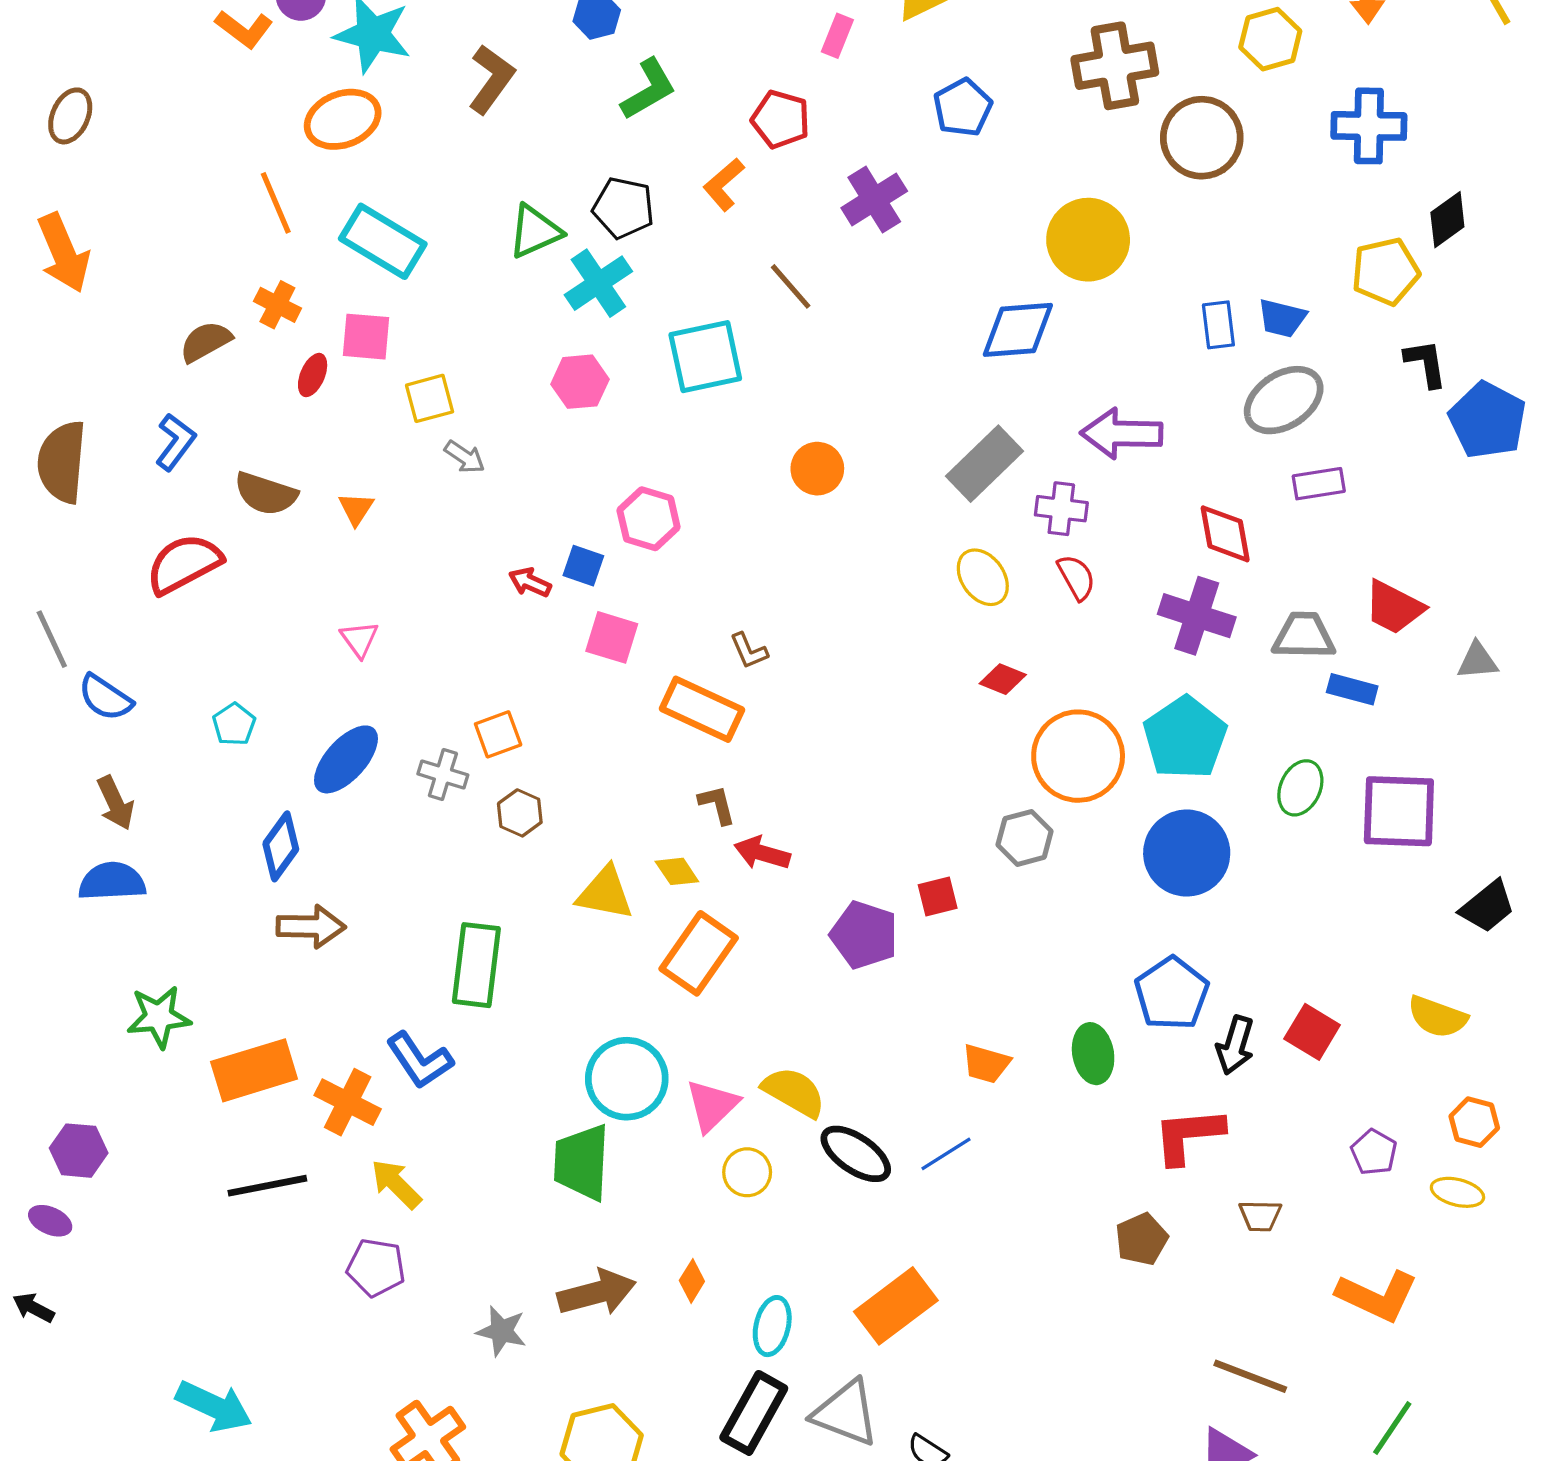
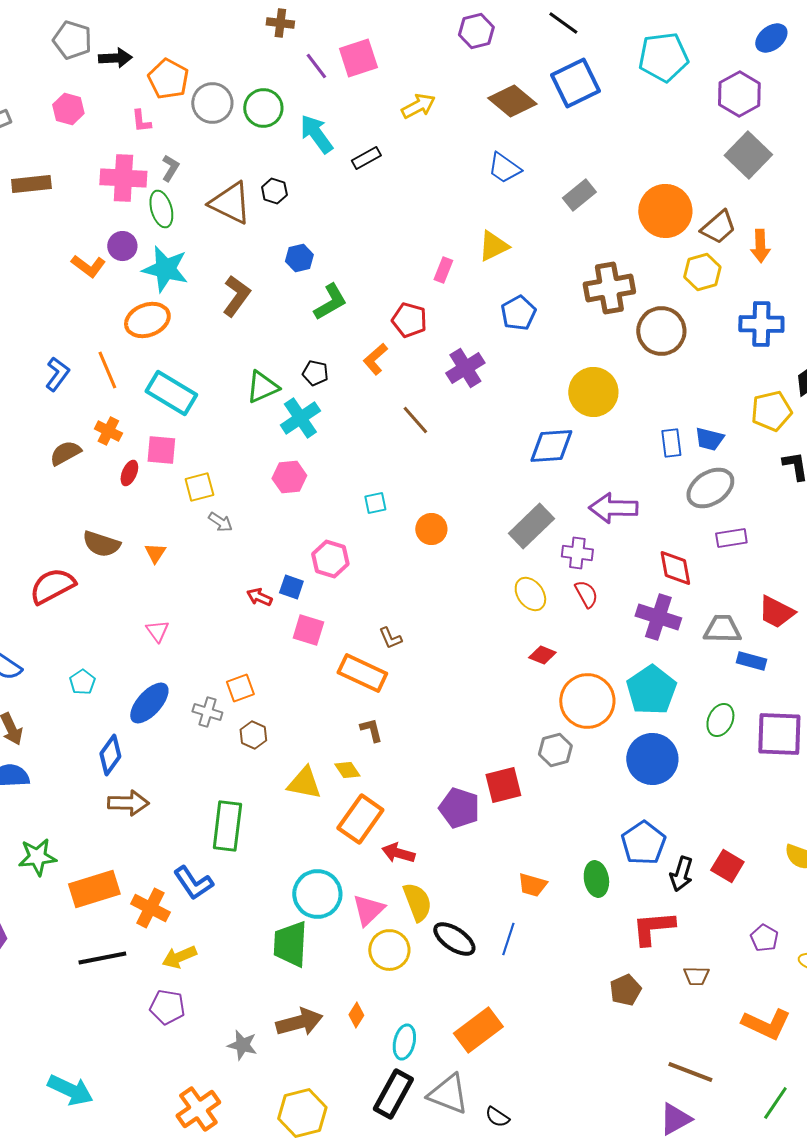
black pentagon: (623, 208) -> (315, 373), size x0.7
cyan square: (705, 357) -> (375, 503), moved, size x0.5
blue L-shape: (176, 442) -> (57, 374), moved
red arrow: (762, 853) -> (398, 853), moved
red square: (938, 896) -> (503, 785), size x1.5
yellow semicircle: (794, 1092) -> (417, 902), turned 39
blue line: (946, 1154) -> (508, 939), turned -40
yellow circle: (747, 1172) -> (389, 950), size x1.4
yellow arrow: (396, 1184) -> (179, 957), turned -68

